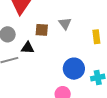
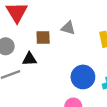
gray triangle: (65, 24) -> (68, 28), turned -32

